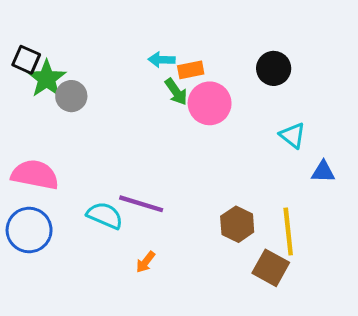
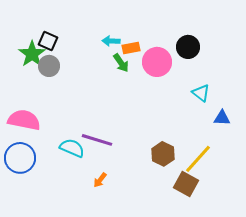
black square: (26, 60) -> (48, 41), moved
pink circle: (210, 103) -> (157, 62), moved
yellow line: (288, 231) -> (198, 159), turned 48

